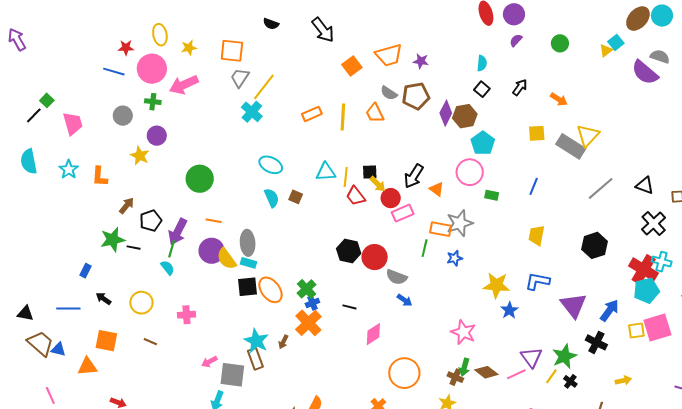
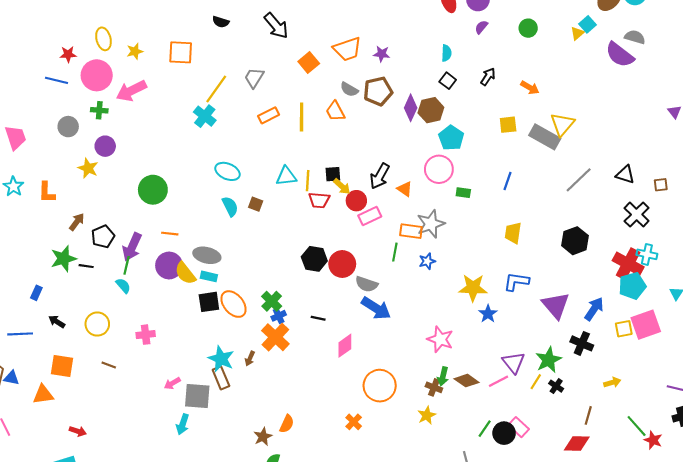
gray trapezoid: (240, 78) -> (254, 78), moved
red trapezoid: (356, 196) -> (319, 200), turned -45
gray ellipse: (248, 243) -> (207, 255), turned -70
blue arrow: (404, 300) -> (376, 308), size x1.8

